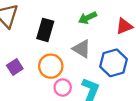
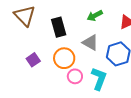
black rectangle: (45, 30) -> (59, 27), turned -30

